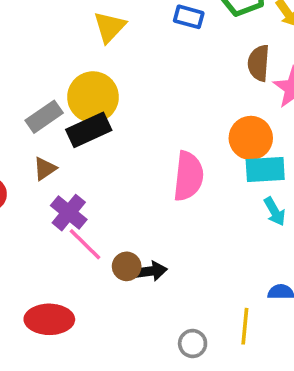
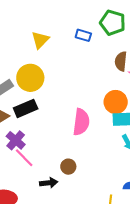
black rectangle: (89, 130) -> (26, 108), moved
brown circle: (127, 266) -> (68, 167), moved
black arrow: (150, 271) -> (49, 183), moved

